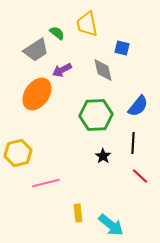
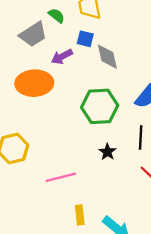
blue square: (122, 48) -> (85, 39), moved
orange ellipse: (37, 94) -> (34, 83), turned 52
pink line: (46, 183) -> (61, 177), moved

